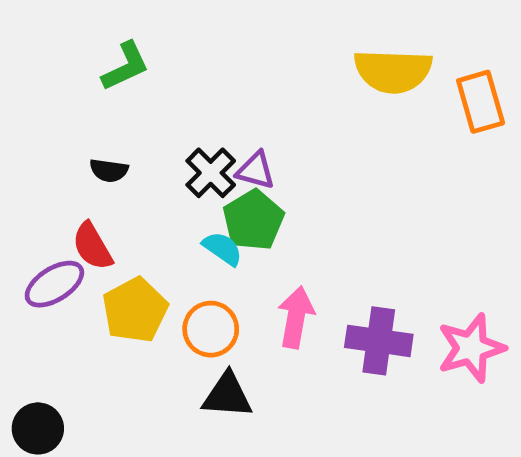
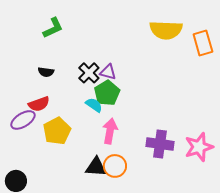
red semicircle: (92, 246) -> (39, 104), turned -80
pink arrow: (296, 317) -> (110, 131), moved
orange circle: (211, 329) -> (115, 166), moved

